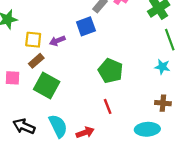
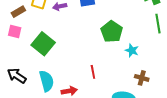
brown rectangle: (36, 61) -> (18, 12), moved
cyan star: (162, 67) -> (132, 50), moved
green pentagon: (111, 71) -> (112, 32), moved

